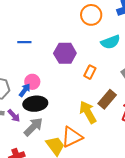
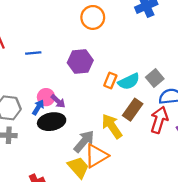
orange circle: (91, 15) -> (93, 17), moved
cyan semicircle: (110, 42) -> (129, 81), moved
purple arrow: (14, 116) -> (58, 101), moved
gray arrow: (33, 127) -> (84, 141), moved

